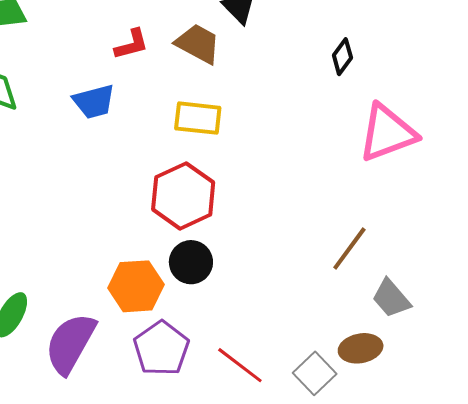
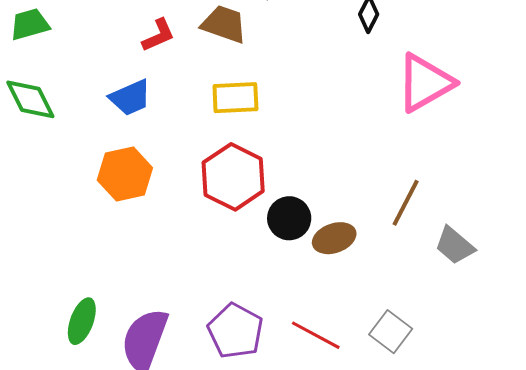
black circle: (191, 262) -> (289, 218), moved
orange hexagon: (136, 286) -> (125, 174), moved
brown ellipse: (361, 348) -> (334, 238), moved

